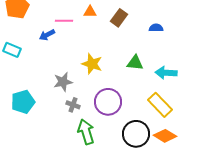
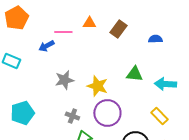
yellow star: (92, 64) -> (97, 86), moved
gray star: (63, 82) -> (64, 80), moved
yellow rectangle: (160, 105) -> (159, 116), size x0.7

